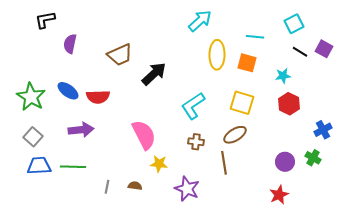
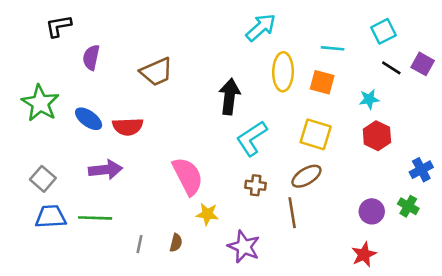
black arrow: (154, 74) -> (229, 97), moved, turned -40
green star: (31, 97) -> (40, 103), moved
brown semicircle: (135, 186) -> (176, 243), turned 96

